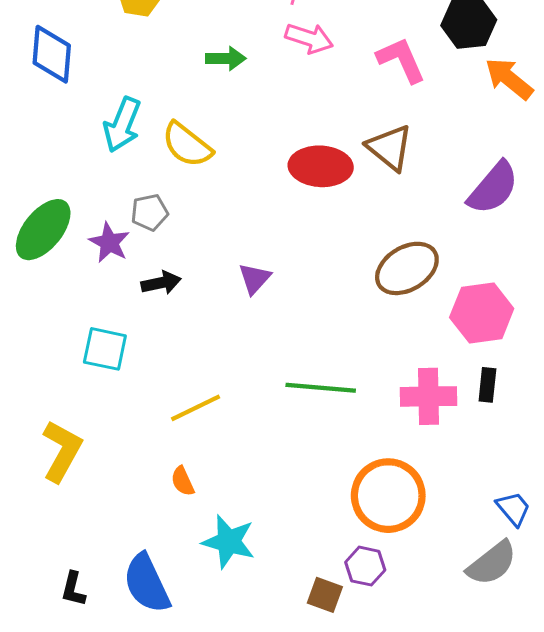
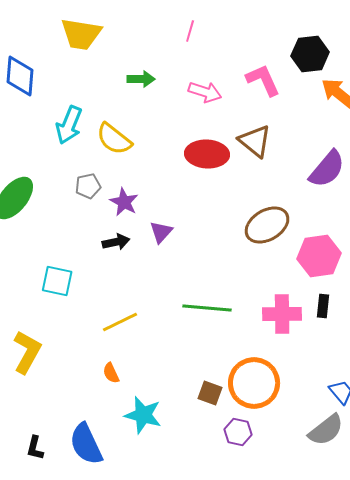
pink arrow: (309, 38) -> (205, 92), moved
purple star: (109, 243) -> (124, 202), moved
black arrow: (161, 283) -> (116, 242), moved
brown square: (325, 595) -> (210, 393), moved

